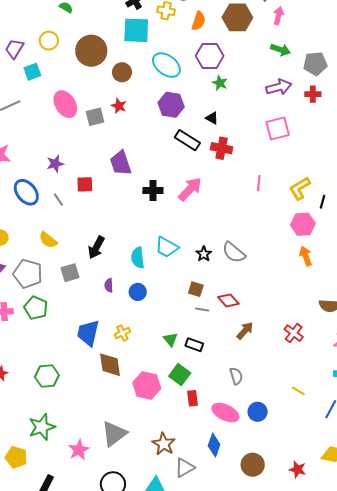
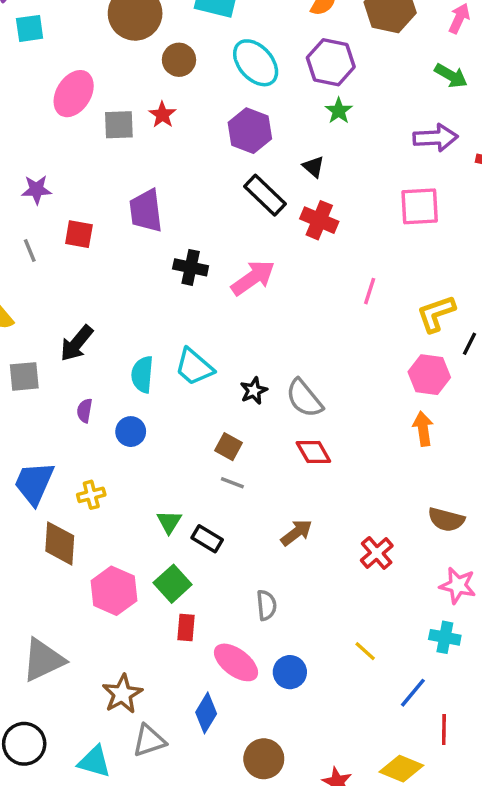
pink ellipse: (65, 104) -> (74, 94), turned 52
red diamond: (228, 300) -> (313, 452), moved

